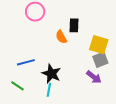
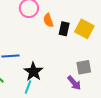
orange semicircle: (61, 37) -> (48, 20), moved
yellow square: (99, 45) -> (84, 29), moved

